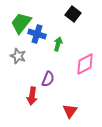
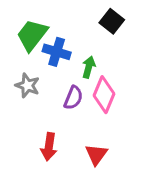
pink diamond: (85, 64) -> (104, 95), moved, turned -40
purple semicircle: (48, 79) -> (73, 98), moved
red triangle: (70, 111) -> (96, 154), moved

